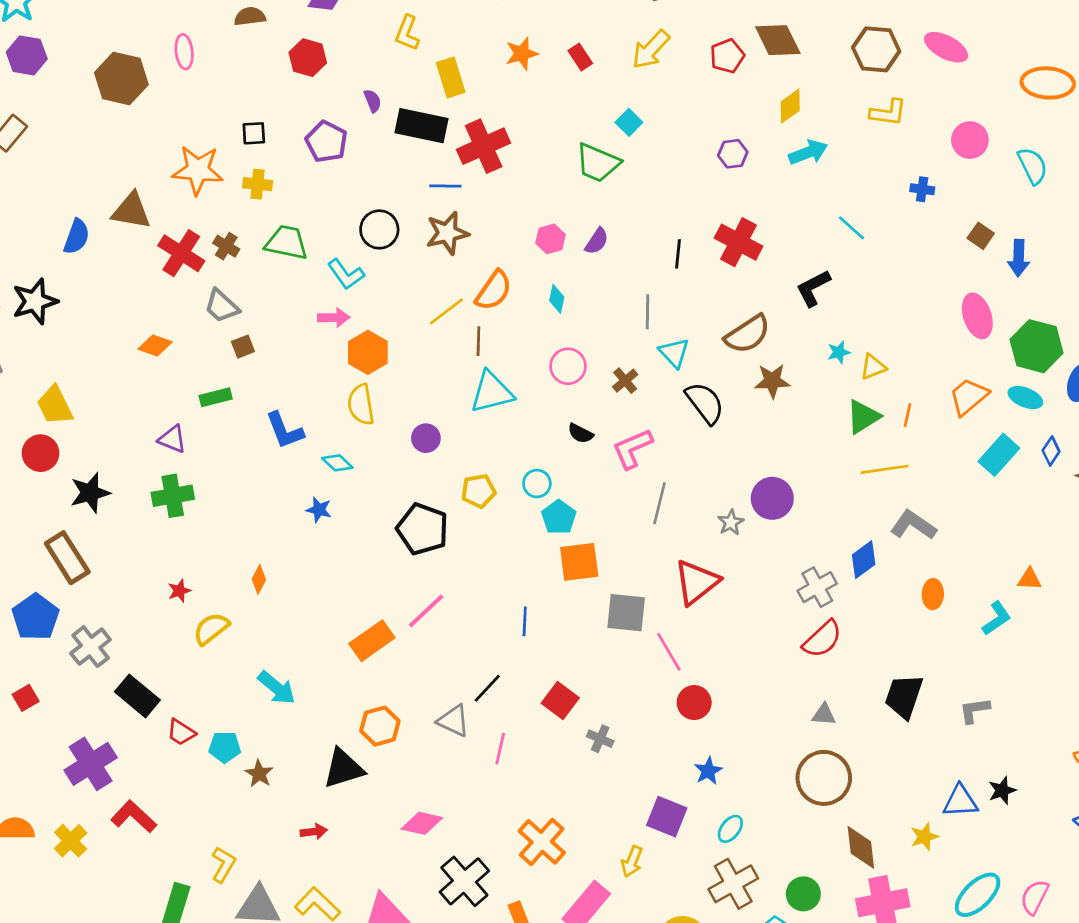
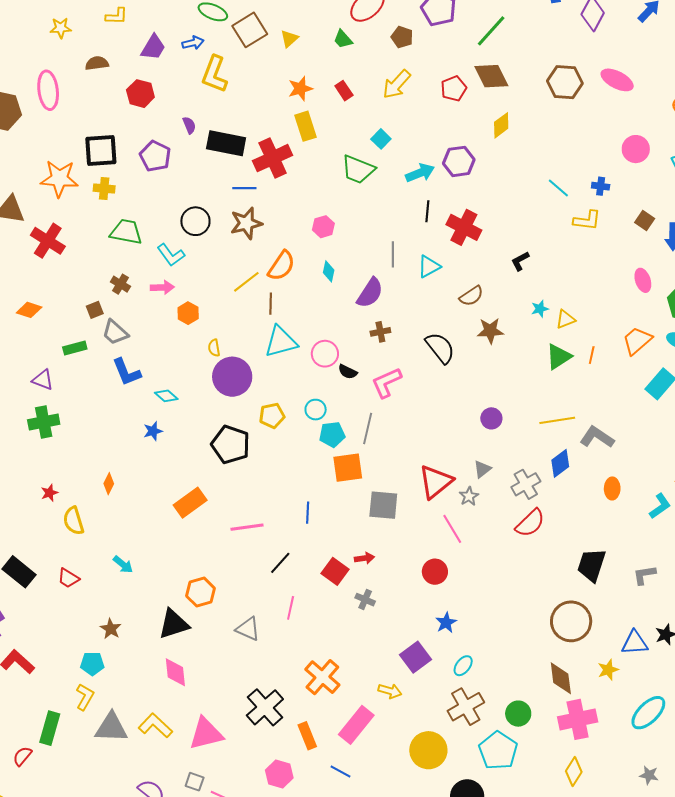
yellow L-shape: (407, 33) -> (214, 74), size x1.4
pink ellipse: (184, 52) -> (48, 90), size x1.5
yellow rectangle: (451, 77) -> (305, 126), moved
yellow L-shape: (888, 113) -> (587, 220), moved
black square: (254, 133) -> (101, 151), size x1.8
cyan arrow: (808, 152) -> (420, 173), moved
purple hexagon: (733, 154) -> (459, 161), size x1.4
cyan line: (851, 228) -> (558, 188), moved
purple semicircle: (597, 241) -> (370, 293), moved, size x1.5
brown cross: (226, 246) -> (120, 284), moved
black line: (678, 254) -> (427, 211), moved
black L-shape: (813, 288) -> (520, 261), size x0.7
gray trapezoid: (222, 306) -> (115, 332), moved
gray line: (647, 312) -> (393, 254), moved
pink ellipse: (977, 316) -> (643, 280), size x0.7
brown semicircle: (747, 334) -> (471, 296), size x0.7
orange hexagon: (368, 352) -> (188, 313), size x0.7
cyan triangle: (674, 353) -> (429, 267), moved, turned 45
pink circle: (568, 366) -> (325, 354), moved
brown cross: (625, 381) -> (380, 332), turned 30
yellow semicircle: (361, 405) -> (214, 348), moved, size x0.6
purple circle: (426, 438) -> (232, 377), size x1.8
yellow line: (885, 469) -> (557, 420), moved
purple circle: (772, 498) -> (491, 418), size x0.7
gray line: (660, 503) -> (368, 429), moved
blue star: (319, 510) -> (153, 431), turned -30
cyan pentagon: (559, 517) -> (332, 434), turned 30
gray star: (731, 522) -> (469, 496), moved
pink line: (426, 611) -> (247, 527), moved, turned 36
yellow semicircle: (211, 629) -> (74, 521), turned -68
orange rectangle: (372, 641) -> (190, 503), moved
pink line: (669, 652) -> (452, 529), moved
cyan arrow: (277, 688) -> (123, 564), size x0.7
gray triangle: (824, 714) -> (482, 469), moved, turned -42
gray triangle: (454, 721) -> (248, 629), moved
red trapezoid: (181, 732) -> (68, 578), moved
cyan pentagon: (225, 747) -> (92, 664), moved
brown circle: (824, 778) -> (571, 621), moved
purple square: (667, 817) -> (415, 657), turned 32
pink diamond: (422, 823) -> (175, 672), moved, turned 72
red arrow: (314, 832) -> (364, 558), moved
yellow arrow: (632, 862) -> (390, 691), turned -95

